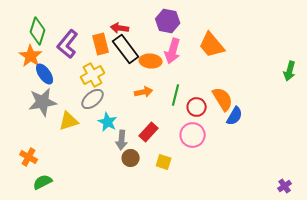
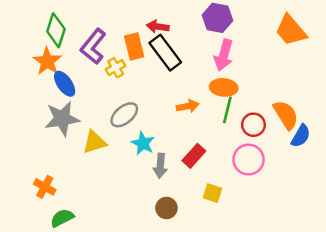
orange trapezoid: (212, 45) -> (291, 30), moved
orange ellipse: (151, 61) -> (224, 87), moved
yellow cross: (93, 75) -> (116, 68), moved, size x0.7
brown circle: (131, 158) -> (166, 208), moved

